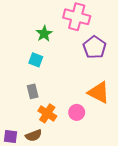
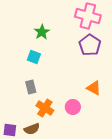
pink cross: (77, 17) -> (88, 16), moved
orange triangle: (99, 92) -> (94, 88), size x0.7

